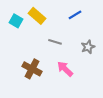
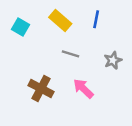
blue line: (75, 15) -> (96, 19), turned -48
yellow rectangle: (37, 16) -> (60, 21), moved

